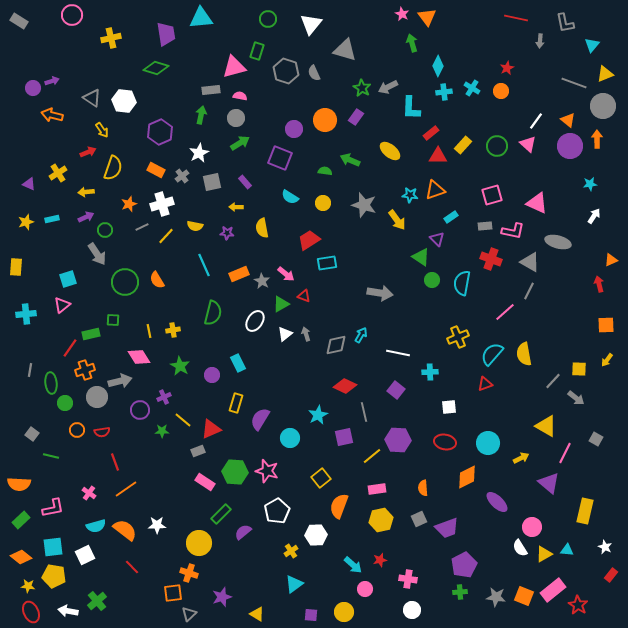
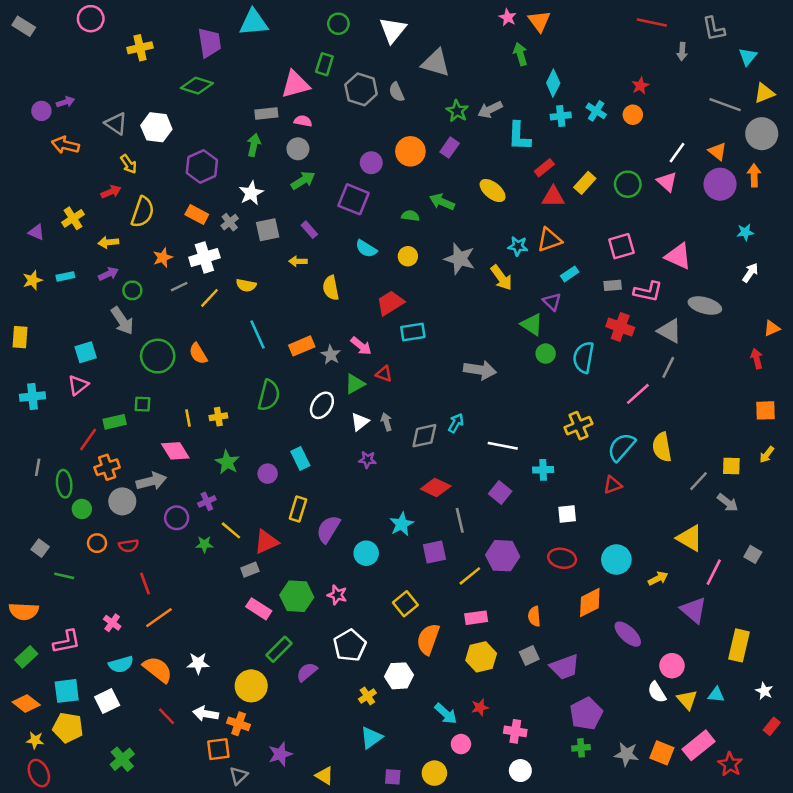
purple star: (227, 233) -> (367, 460), moved
pink star: (267, 471) -> (337, 595), size x0.7
yellow triangle: (544, 554) -> (687, 700), turned -42
white arrow: (68, 611) -> (206, 714), moved

